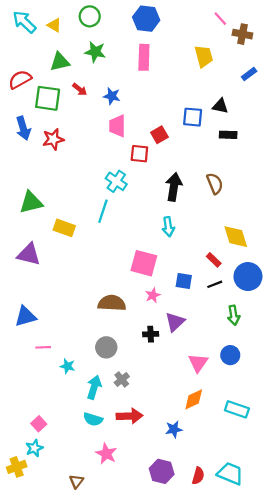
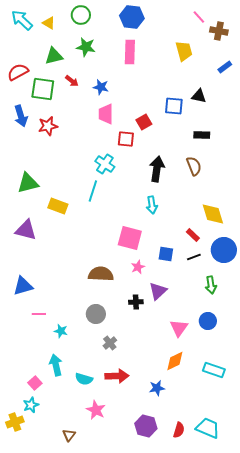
black rectangle: (228, 135) -> (202, 135), moved
cyan arrow: (94, 387) -> (56, 365), moved, turned -30

